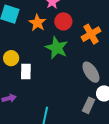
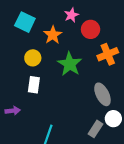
red circle: (63, 21) -> (91, 29), moved
yellow circle: (11, 58) -> (33, 58), moved

